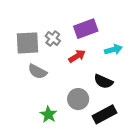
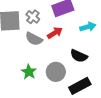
gray semicircle: (37, 72) -> (34, 39), moved
green star: (48, 114) -> (29, 72), moved

